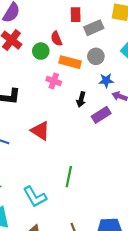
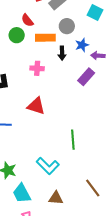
pink cross: (54, 81) -> (37, 68), moved
black arrow: (81, 99) -> (62, 53), moved

